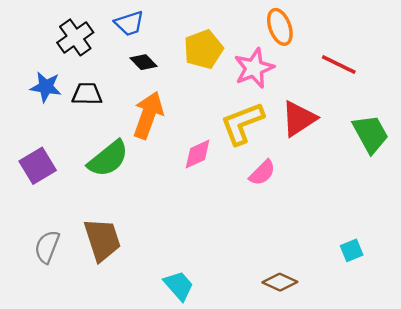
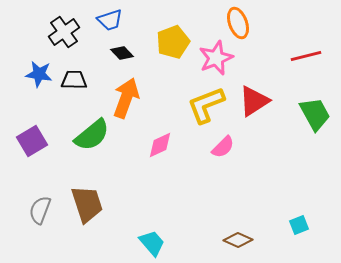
red line: (339, 65) -> (306, 56), moved, turned -40
pink diamond: (198, 154) -> (160, 145), moved
cyan square: (352, 250) -> (299, 225), moved

